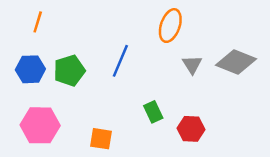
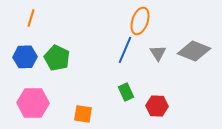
blue line: (120, 61) -> (125, 50), moved
green pentagon: (69, 71) -> (57, 58), turned -30

